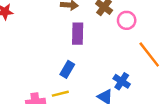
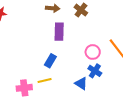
pink circle: (127, 20) -> (93, 52), moved

